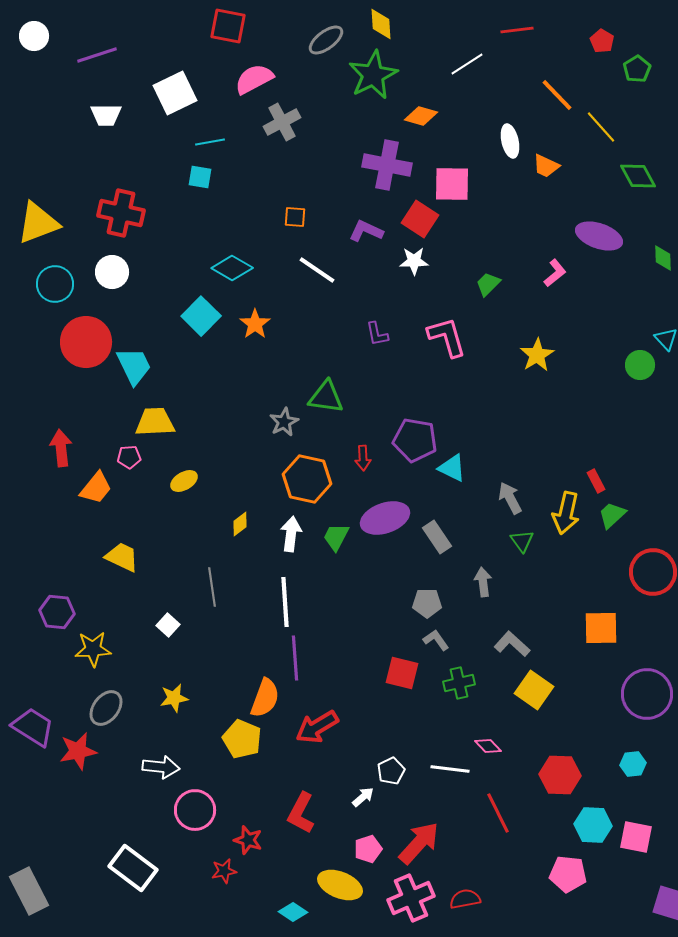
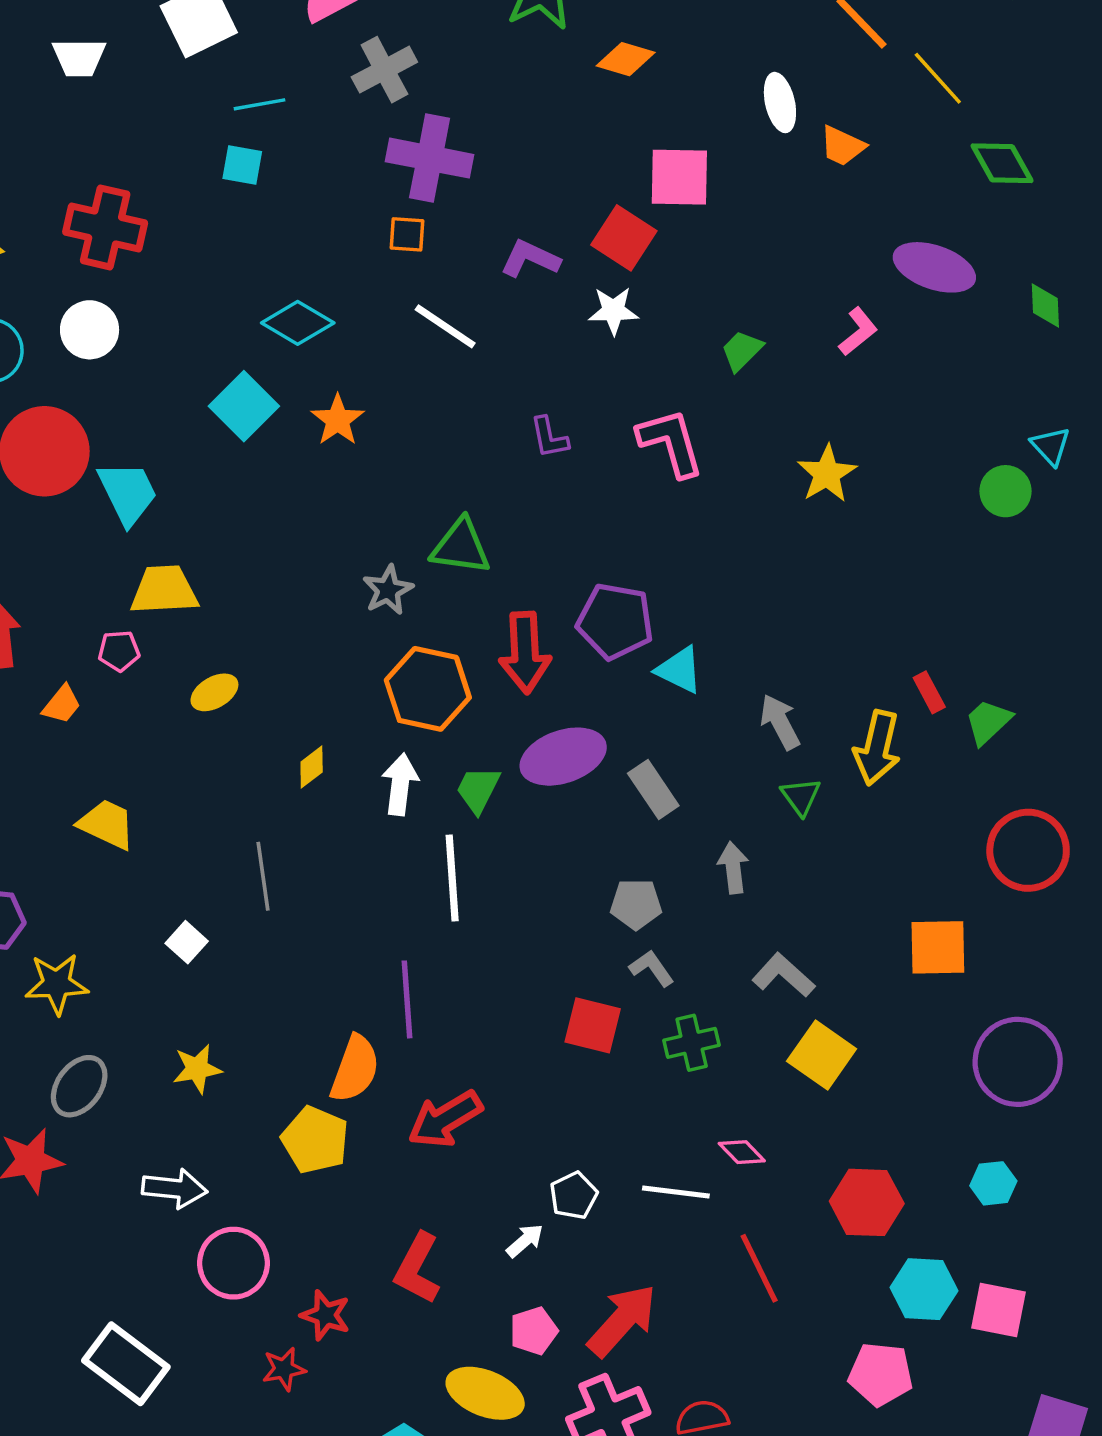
purple cross: (387, 165) -> (430, 158), moved
red arrow: (363, 458) -> (525, 652), size x1.8
orange trapezoid: (96, 488) -> (62, 705), size x0.7
green trapezoid: (612, 515) -> (988, 722), moved
white line: (285, 602) -> (452, 878), moved

